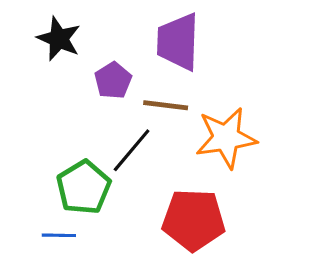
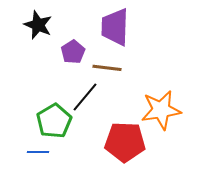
orange star: (226, 138) -> (161, 110), moved

